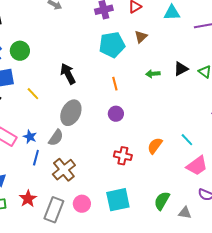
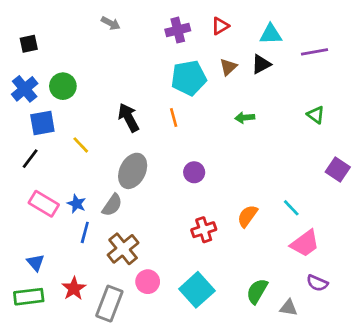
black triangle: (181, 69) -> (261, 64), moved
orange line: (115, 84) -> (174, 118), moved
red cross: (123, 156) -> (204, 230), turned -30
cyan square: (118, 200) -> (197, 290), turned -30
pink circle: (82, 204) -> (148, 282), moved

